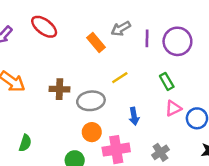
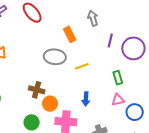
gray arrow: (121, 29) -> (93, 18), moved, turned 91
brown cross: (60, 89) -> (37, 90), moved
gray ellipse: (91, 101) -> (55, 57), moved

